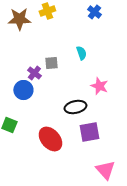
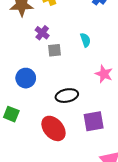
purple cross: (34, 73) -> (42, 33), moved
black ellipse: (75, 107) -> (67, 96), moved

